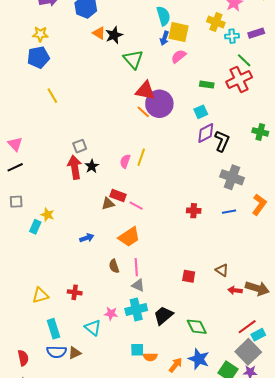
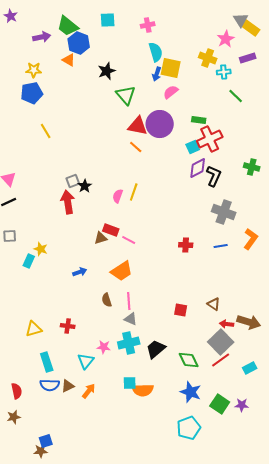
orange triangle: (99, 33) -> (69, 60), moved
purple rectangle: (256, 33) -> (248, 58), moved
red cross: (239, 80) -> (210, 139), moved
purple circle: (159, 104) -> (160, 124), moved
black star: (92, 166) -> (85, 186), moved
red line: (247, 327) -> (221, 360), moved
cyan triangle: (93, 328) -> (86, 361), turned 30
gray square: (248, 352) -> (221, 342), moved
orange semicircle: (150, 357) -> (143, 390), size x1.5
orange arrow: (176, 365) -> (89, 391), moved

